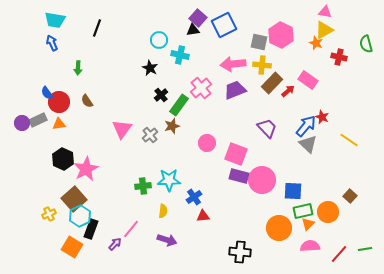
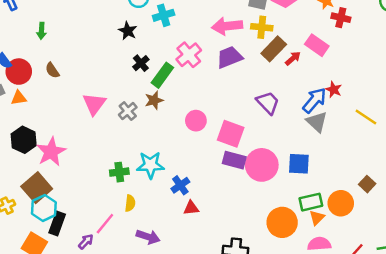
cyan cross: (180, 55) -> (164, 15), turned -30
red cross: (339, 57) -> (341, 18), moved
blue square: (293, 191) -> (299, 164), moved
yellow semicircle: (163, 211) -> (130, 203), moved

